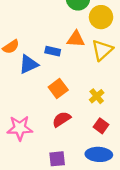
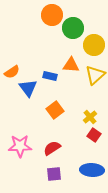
blue triangle: (29, 64) -> (28, 88), turned -42
red semicircle: (61, 119) -> (52, 148), moved
red square: (101, 126) -> (94, 135), moved

